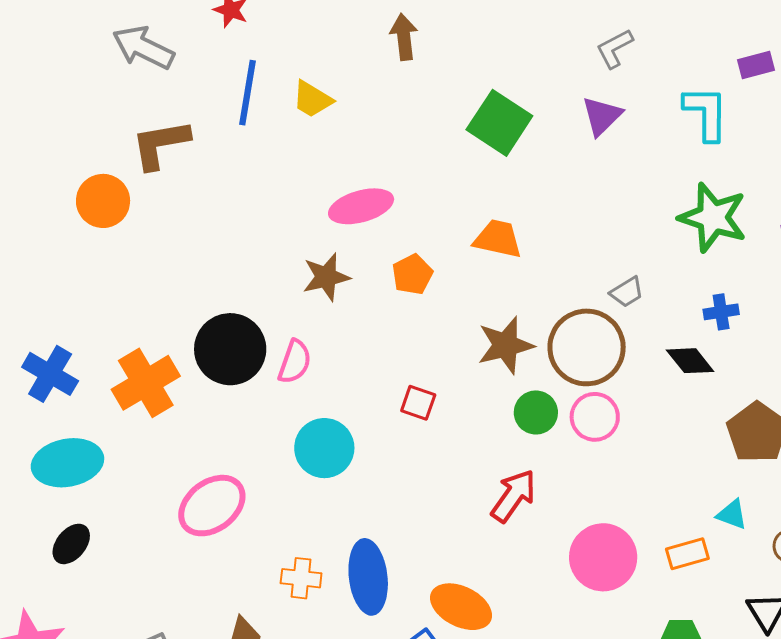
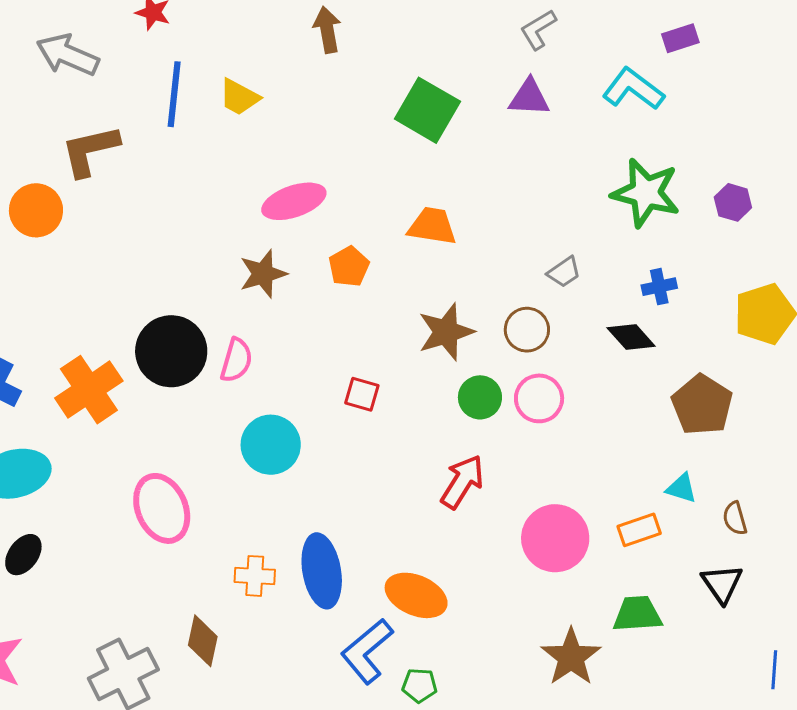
cyan L-shape: (706, 113) -> (633, 89), turned -50
purple triangle: (602, 116) -> (529, 98), turned 51
brown circle: (587, 347) -> (527, 330), size x0.6
pink ellipse: (212, 506) -> (162, 508), turned -72

